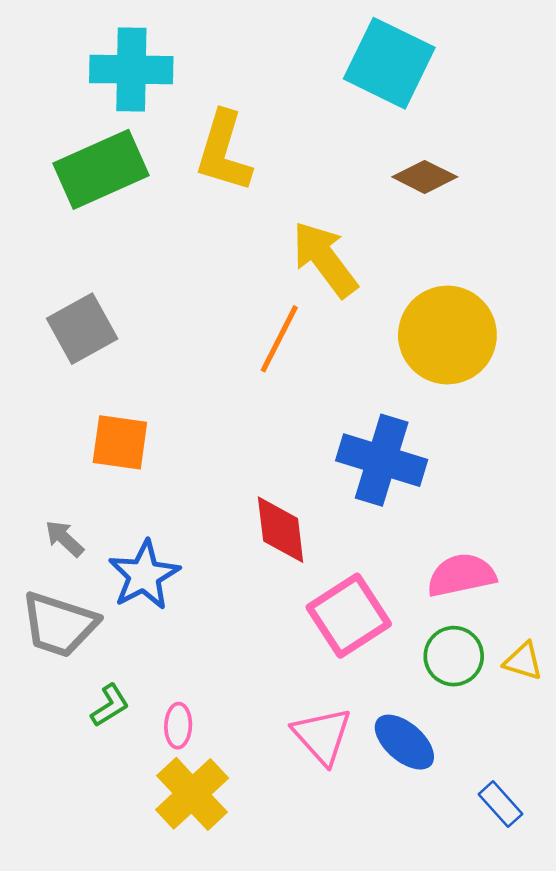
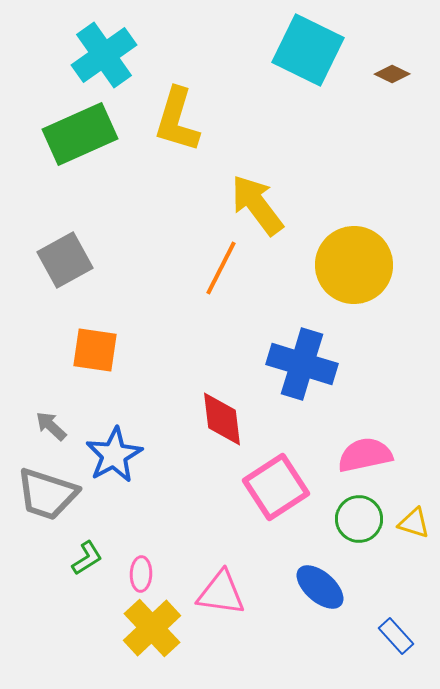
cyan cross: (131, 70) -> (104, 55), turned -36
brown diamond: (425, 177) -> (392, 74), moved, size x0.7
pink triangle: (322, 736) -> (221, 593), moved, turned -40

